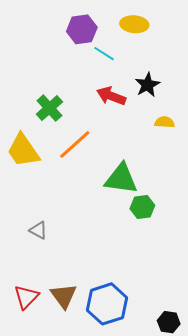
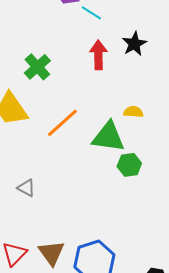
red arrow: (111, 96) -> (98, 55), turned 68
yellow semicircle: (165, 122) -> (133, 112), moved
orange line: (75, 144) -> (62, 123), moved

